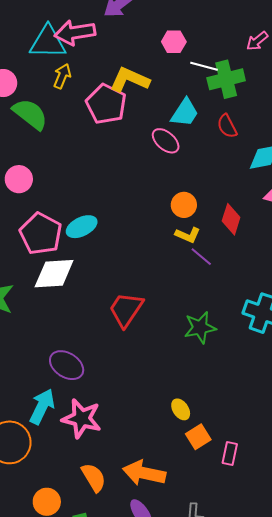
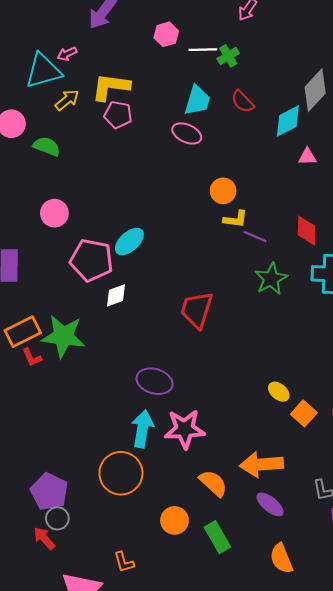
pink arrow: (75, 33) -> (67, 54), size x0.5
yellow arrow: (62, 76) -> (67, 100), turned 45
green cross: (226, 79) -> (228, 56), size x0.6
yellow L-shape: (130, 80) -> (111, 87), moved
pink pentagon: (106, 104) -> (118, 115), size x0.7
green semicircle: (30, 114) -> (47, 146), size x0.7
red diamond: (231, 219) -> (307, 231), moved
white diamond: (54, 274) -> (116, 295), size x0.6
green star: (200, 328) -> (271, 279), moved

